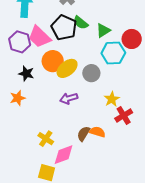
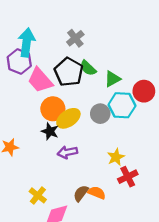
purple hexagon: (20, 42) -> (19, 61), moved
gray circle: (91, 73) -> (100, 114), moved
black star: (26, 74) -> (50, 131), moved

